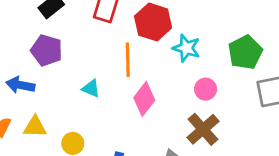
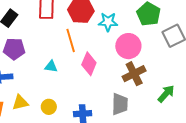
pink circle: (206, 89) -> (128, 46), size x1.6
brown cross: (203, 129) -> (134, 74), turned 30

